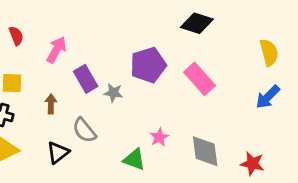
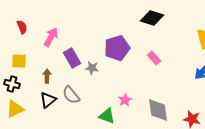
pink rectangle: (200, 79) -> (154, 58), size x0.6
black triangle: (58, 153) -> (48, 100), moved

